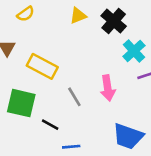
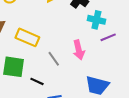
cyan cross: (134, 51) -> (96, 20), turned -30

